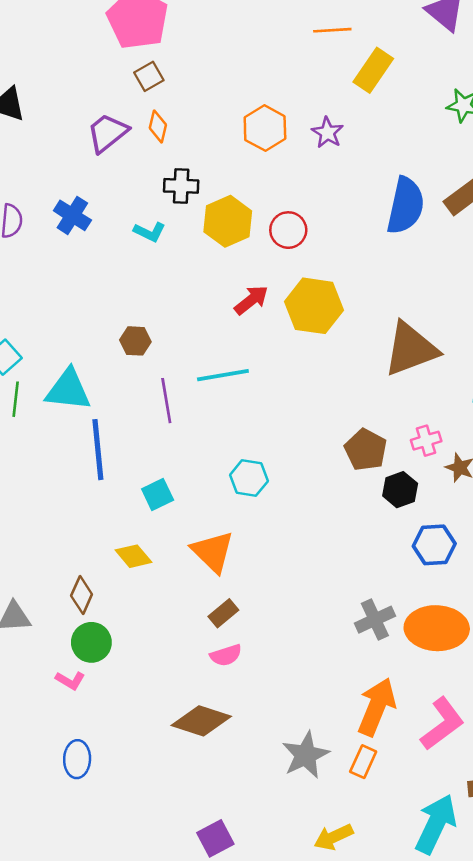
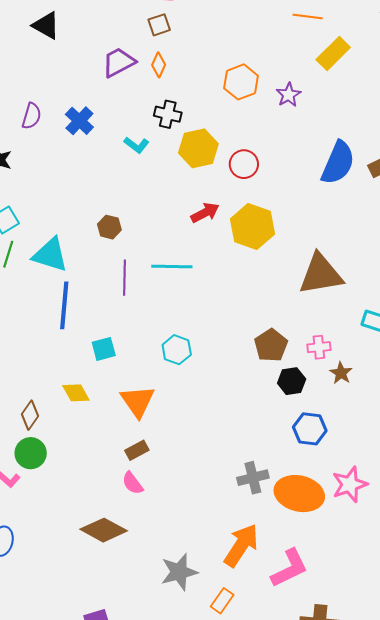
pink semicircle: (226, 655) -> (133, 483), turned 60
orange rectangle: (363, 762) -> (222, 601), moved

